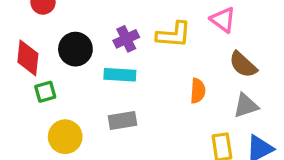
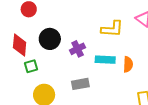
purple cross: (126, 39) -> (78, 49), moved
cyan rectangle: (120, 75) -> (105, 60), moved

